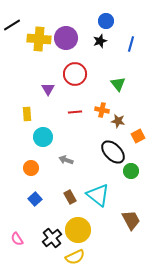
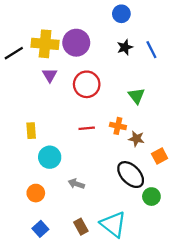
blue circle: (106, 21) -> (121, 14), moved
black line: (12, 25) -> (14, 53), moved
black star: (100, 41) -> (125, 47), moved
blue line: (131, 44) -> (151, 50), turned -42
purple triangle: (48, 89) -> (50, 75), moved

